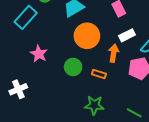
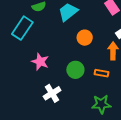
orange circle: (87, 36) -> (85, 38), size x0.6
white cross: (18, 89) -> (52, 93), moved

